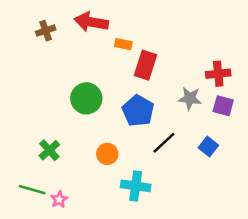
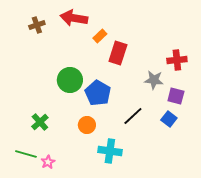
orange rectangle: (123, 44) -> (100, 36), turned -56
purple square: (223, 106) -> (176, 96), moved
blue pentagon: (138, 111) -> (98, 93), moved

